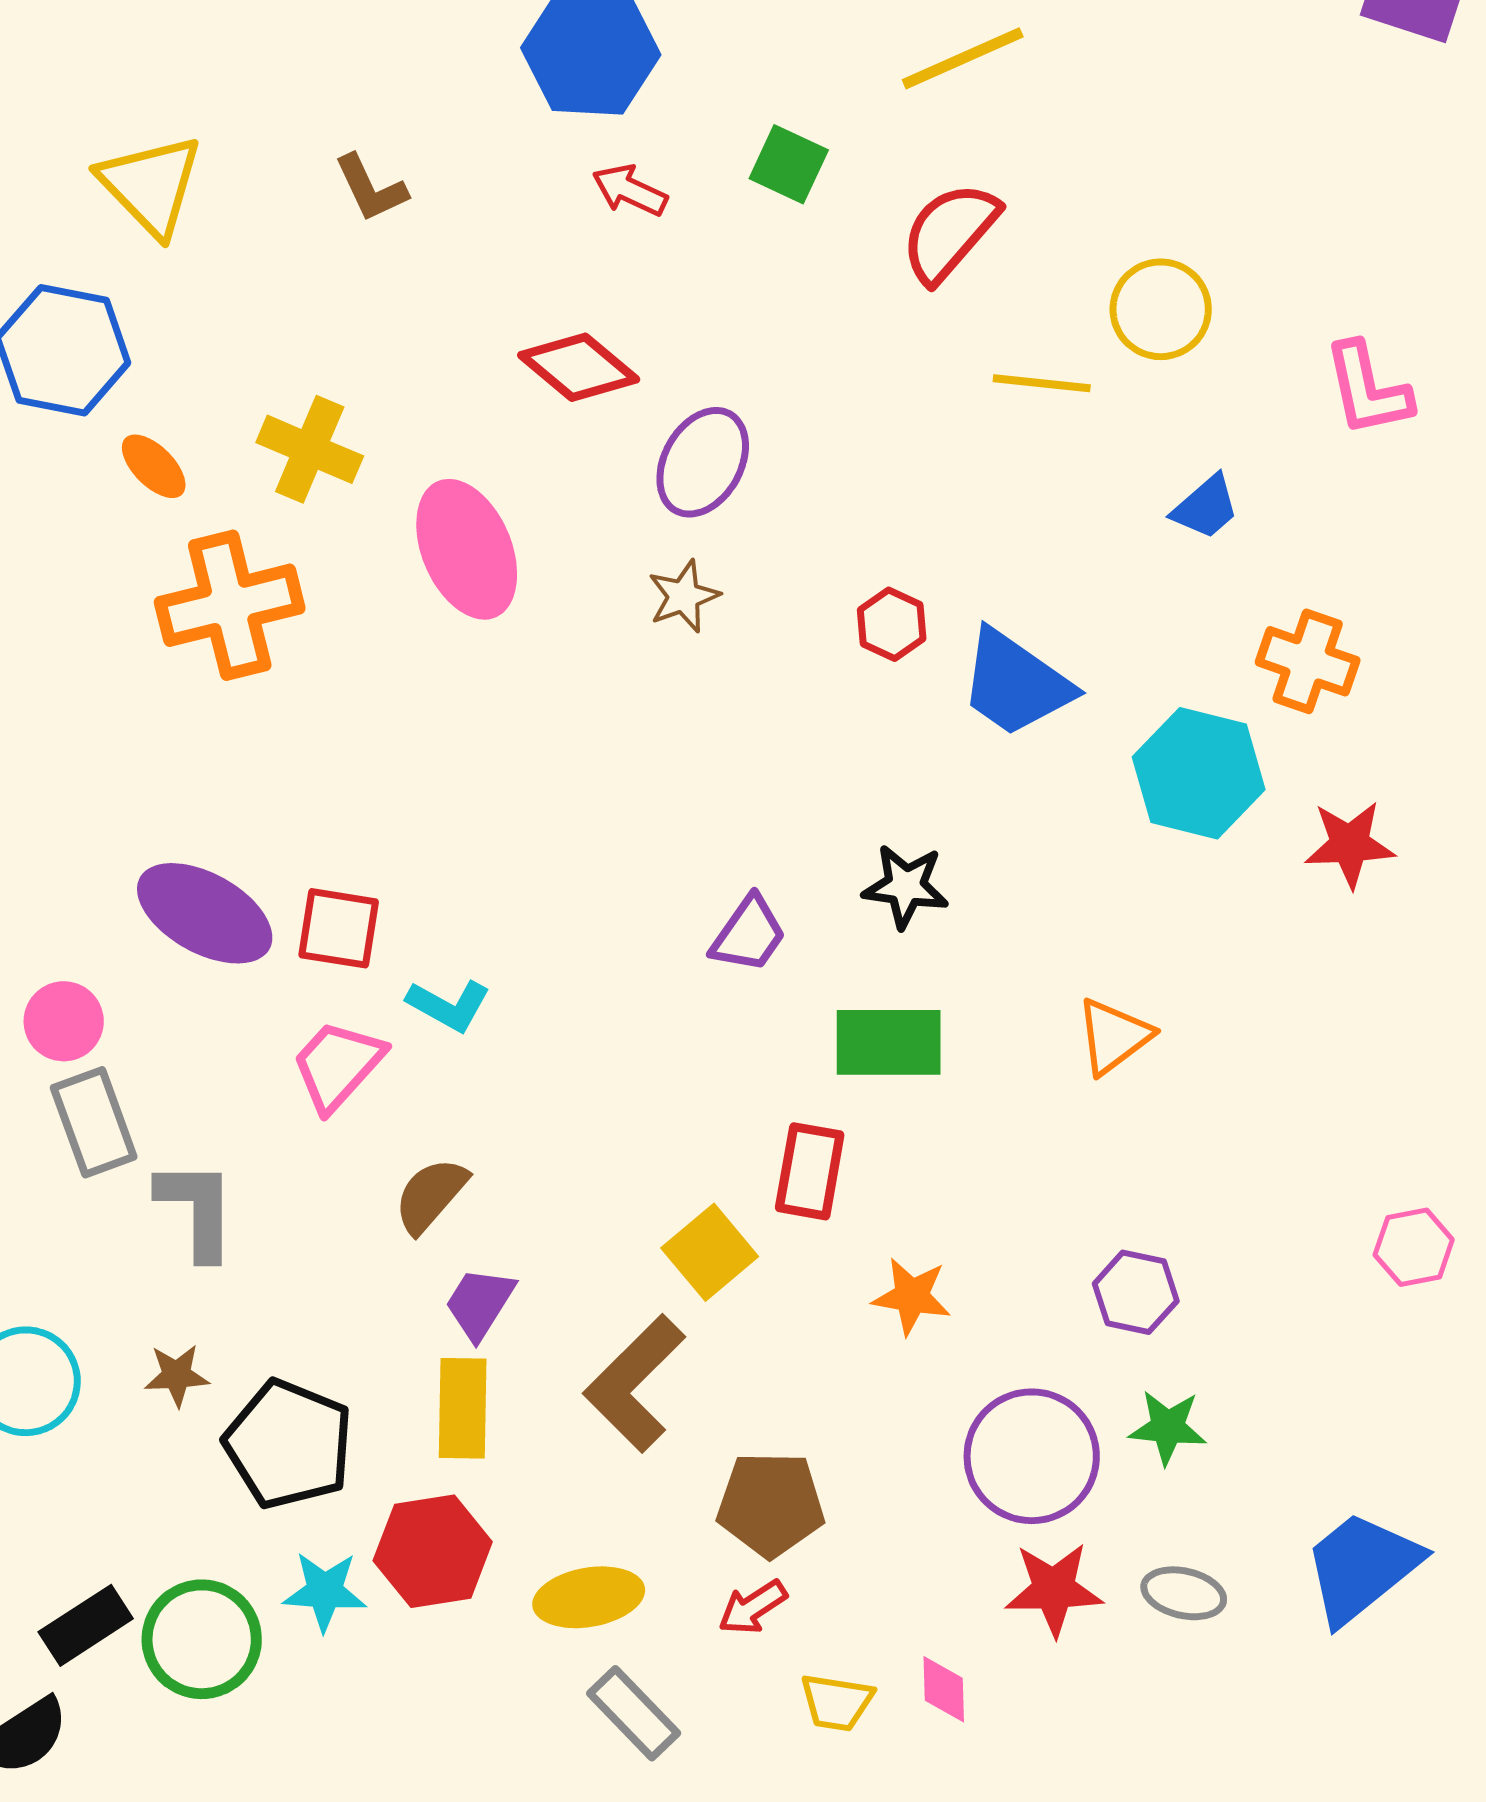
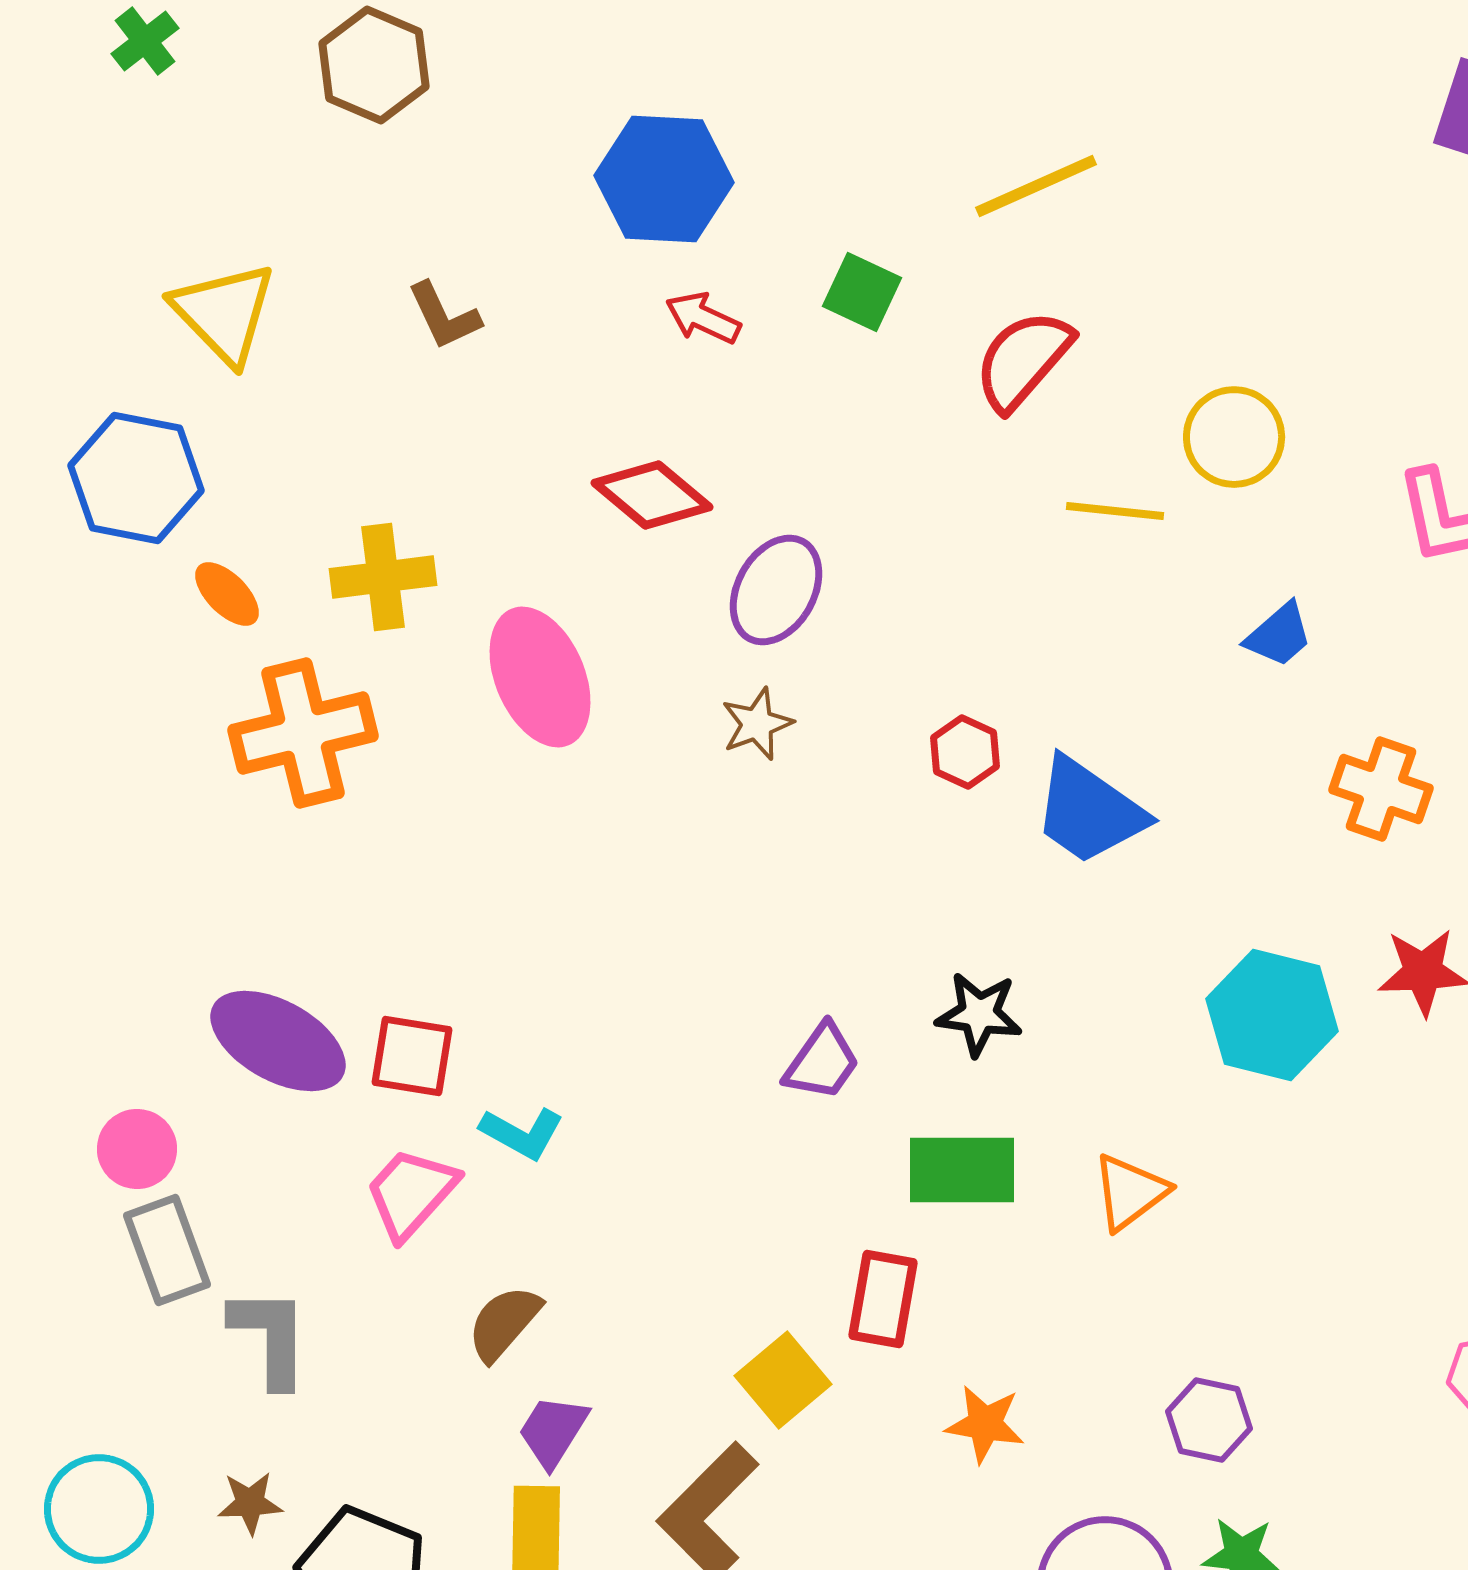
yellow cross: (310, 449) -> (383, 577), turned -30
cyan hexagon: (1199, 773) -> (1272, 1015), moved
orange triangle: (1114, 1036) -> (1130, 1192), moved

